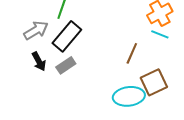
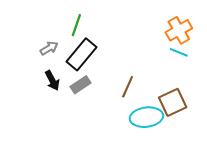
gray arrow: (36, 30) -> (49, 48), size x0.7
brown line: (132, 53) -> (128, 87), moved

